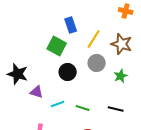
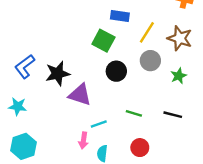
blue rectangle: (71, 25) -> (120, 16), turned -63
black star: (18, 74) -> (58, 74), turned -30
purple triangle: (37, 92) -> (80, 95), size x1.5
cyan line: (58, 104) -> (99, 124), moved

